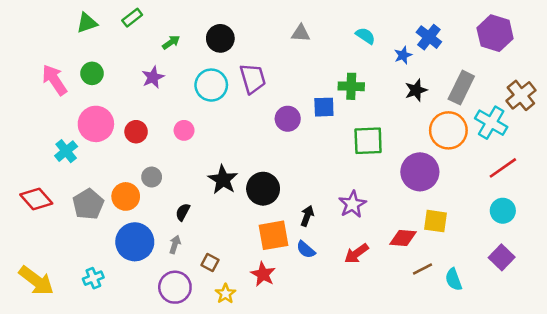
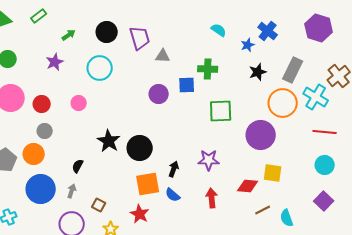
gray triangle: (301, 33) -> (163, 56), moved
purple trapezoid: (253, 79) -> (140, 38), moved
red line: (503, 168) -> (325, 132), turned 40
gray circle: (152, 177) -> (45, 131), moved
purple star: (352, 204) -> (209, 160), turned 30
red arrow: (356, 253) -> (212, 198), turned 120

